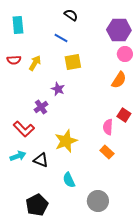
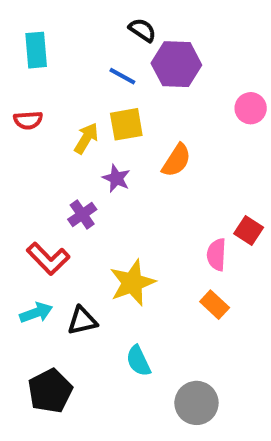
purple hexagon: (119, 30) -> (176, 64), moved
yellow square: (73, 62) -> (126, 124), moved
yellow arrow: (35, 63) -> (86, 138), moved
orange semicircle: (119, 80) -> (176, 160), moved
black triangle: (41, 160) -> (82, 321), turned -35
black pentagon: (37, 205) -> (50, 391), moved

